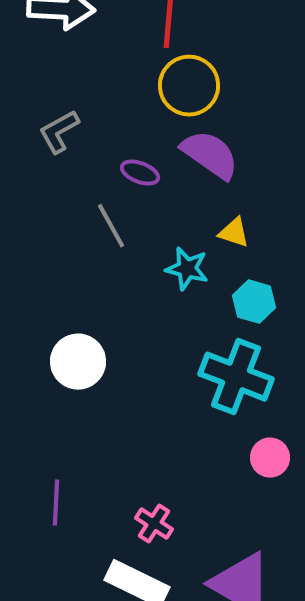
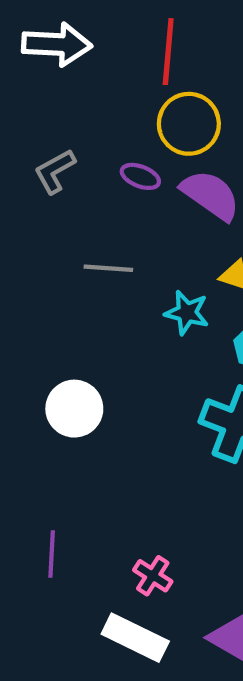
purple ellipse: (140, 173) -> (140, 176), moved
gray line: (111, 226) -> (108, 268), turned -57

